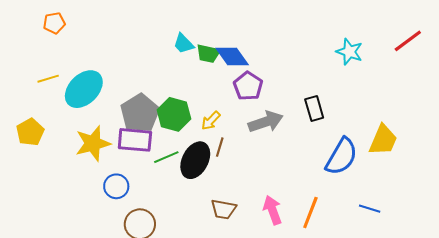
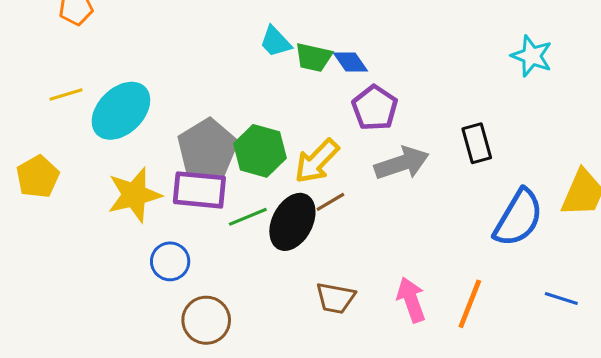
blue diamond: (232, 56) -> (350, 62), size x0.7
yellow arrow: (211, 121) -> (317, 161), size x1.5
brown line: (220, 147) -> (330, 202), turned 42

